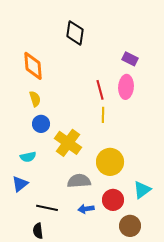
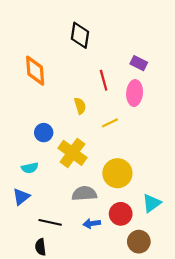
red line: (100, 90) -> (104, 80), moved
yellow semicircle: (35, 99) -> (80, 106), moved
yellow line: (103, 115) -> (110, 123), turned 63

